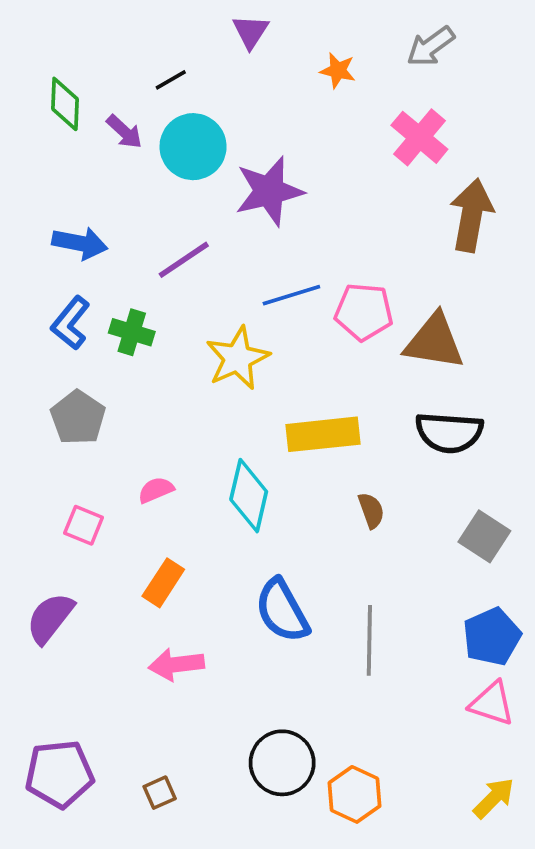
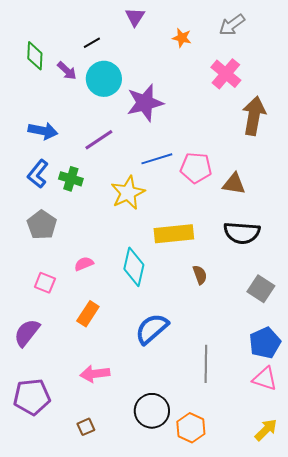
brown triangle: (434, 342) -> (234, 184), size x0.7
blue semicircle: (282, 611) -> (152, 329), turned 78
gray line: (369, 640) -> (206, 364), moved
pink arrow: (176, 664) -> (95, 374), moved
purple pentagon: (59, 774) -> (32, 397), moved

